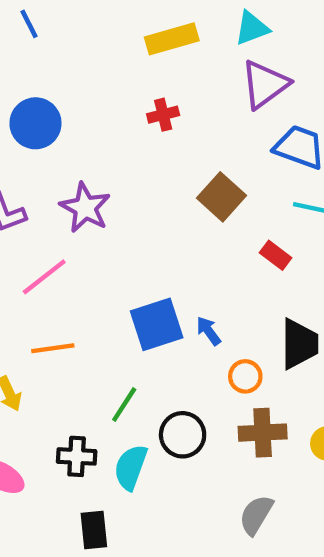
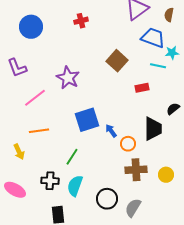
red cross: (163, 115) -> (81, 21), moved
purple star: (85, 208) -> (68, 78), moved
red rectangle: (276, 255) -> (142, 88), turned -48
blue arrow: (209, 331) -> (111, 131), moved
black circle: (183, 435) -> (107, 199), moved

